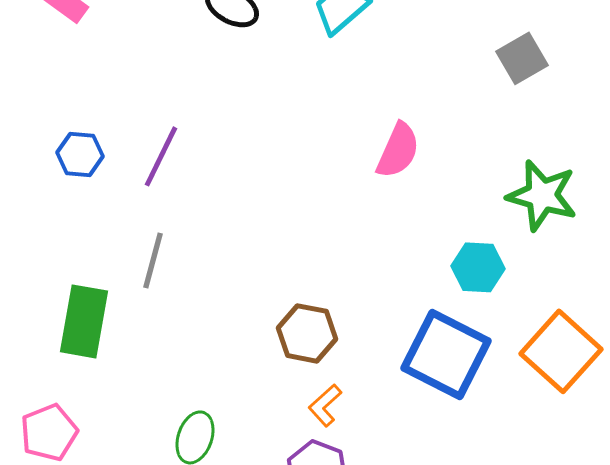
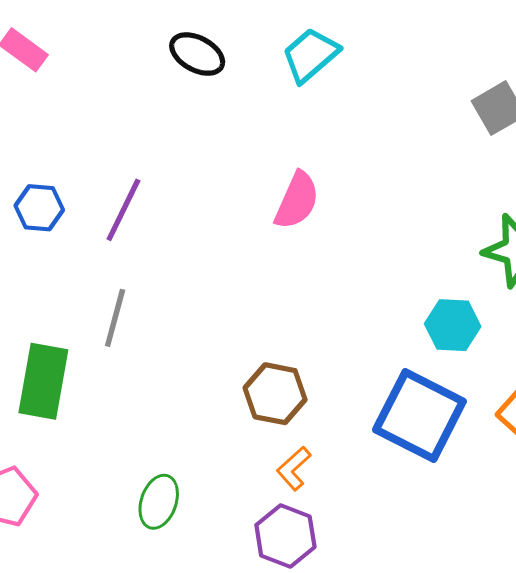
pink semicircle: (398, 150) -> (297, 200), moved

